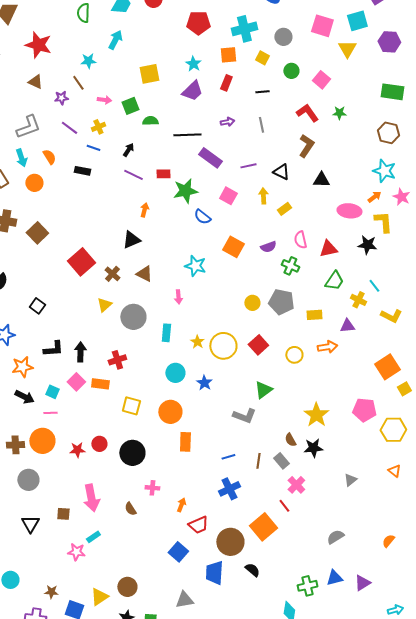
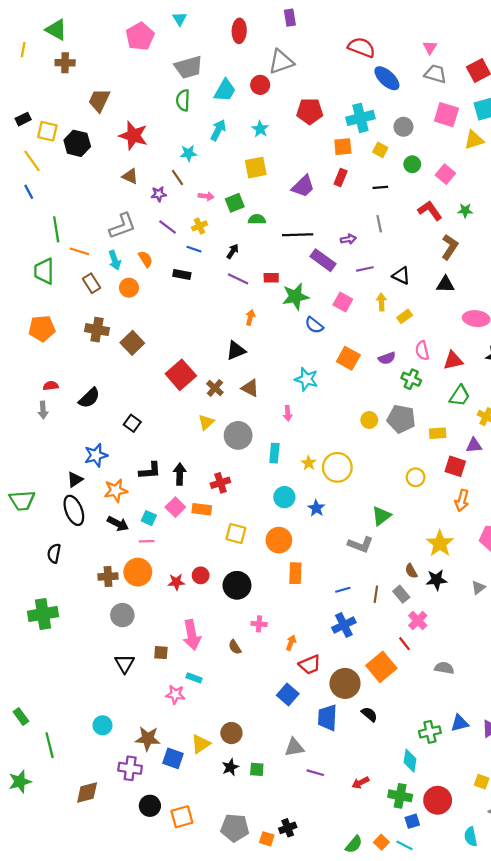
yellow triangle: (347, 49) -> (474, 140), turned 42
cyan star: (193, 64) -> (260, 129), moved
purple arrow: (227, 122) -> (348, 239), moved
brown L-shape: (306, 146) -> (450, 247), moved
red square: (258, 345) -> (455, 466), moved, turned -30
orange arrow: (327, 347) -> (462, 500), moved, turned 114
gray triangle: (350, 480) -> (478, 588), moved
cyan rectangle: (93, 537) -> (194, 678), turned 56
gray semicircle: (335, 537) -> (444, 668), moved, turned 42
brown star: (51, 592) -> (148, 739), size x1.6

